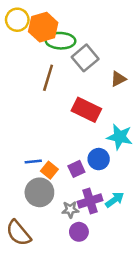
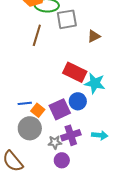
gray square: (85, 58) -> (67, 19), turned 30
red rectangle: (86, 110) -> (75, 72), moved
purple square: (76, 169) -> (60, 109), size x1.5
cyan arrow: (115, 200) -> (100, 135), moved, turned 42

